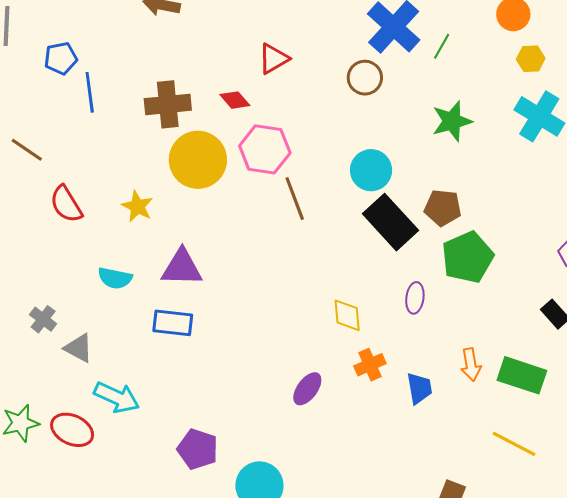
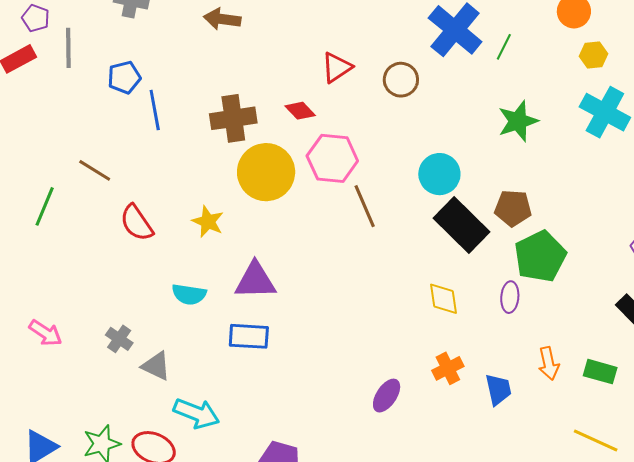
brown circle: (365, 78) -> (401, 80), moved
purple ellipse: (415, 298) -> (510, 297), moved
yellow diamond: (347, 315) -> (443, 299), moved
green rectangle: (522, 375) -> (600, 372), size x0.7

